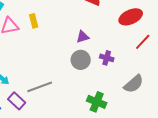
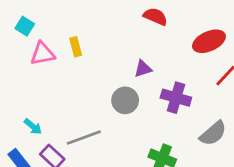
purple cross: (107, 58) -> (176, 98), size x1.5
gray circle: (81, 60) -> (125, 100), moved

